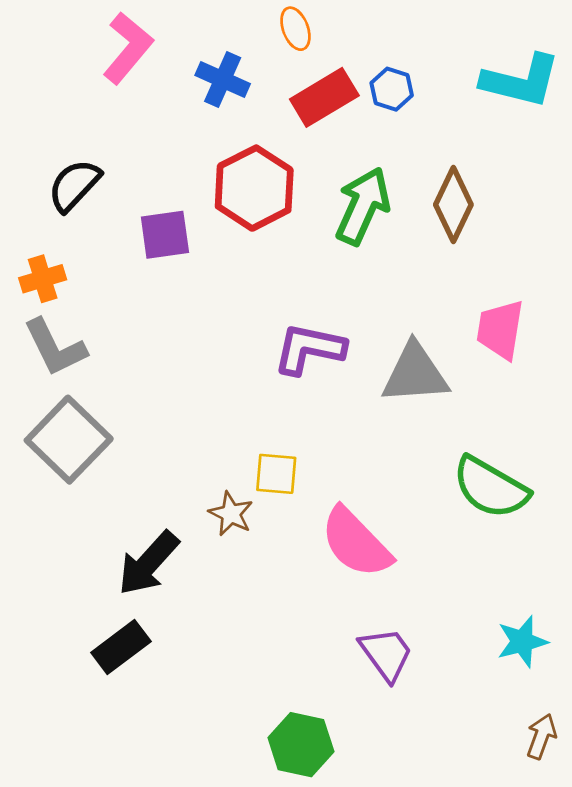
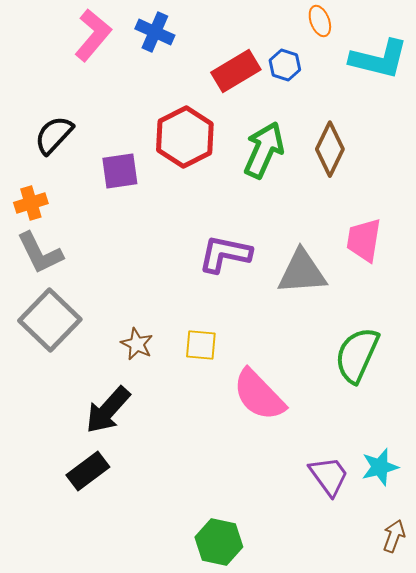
orange ellipse: (295, 29) -> (320, 21), moved
blue cross: (223, 79) -> (155, 32), moved
green semicircle: (491, 488) -> (357, 355), turned 84
brown star: (231, 514) -> (137, 344), moved
purple trapezoid: (386, 654) -> (329, 476), moved

